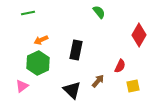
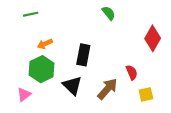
red semicircle: (120, 66) -> (132, 72), turned -48
brown arrow: (98, 81) -> (107, 89), size x1.5
black triangle: (72, 90) -> (72, 86), moved

